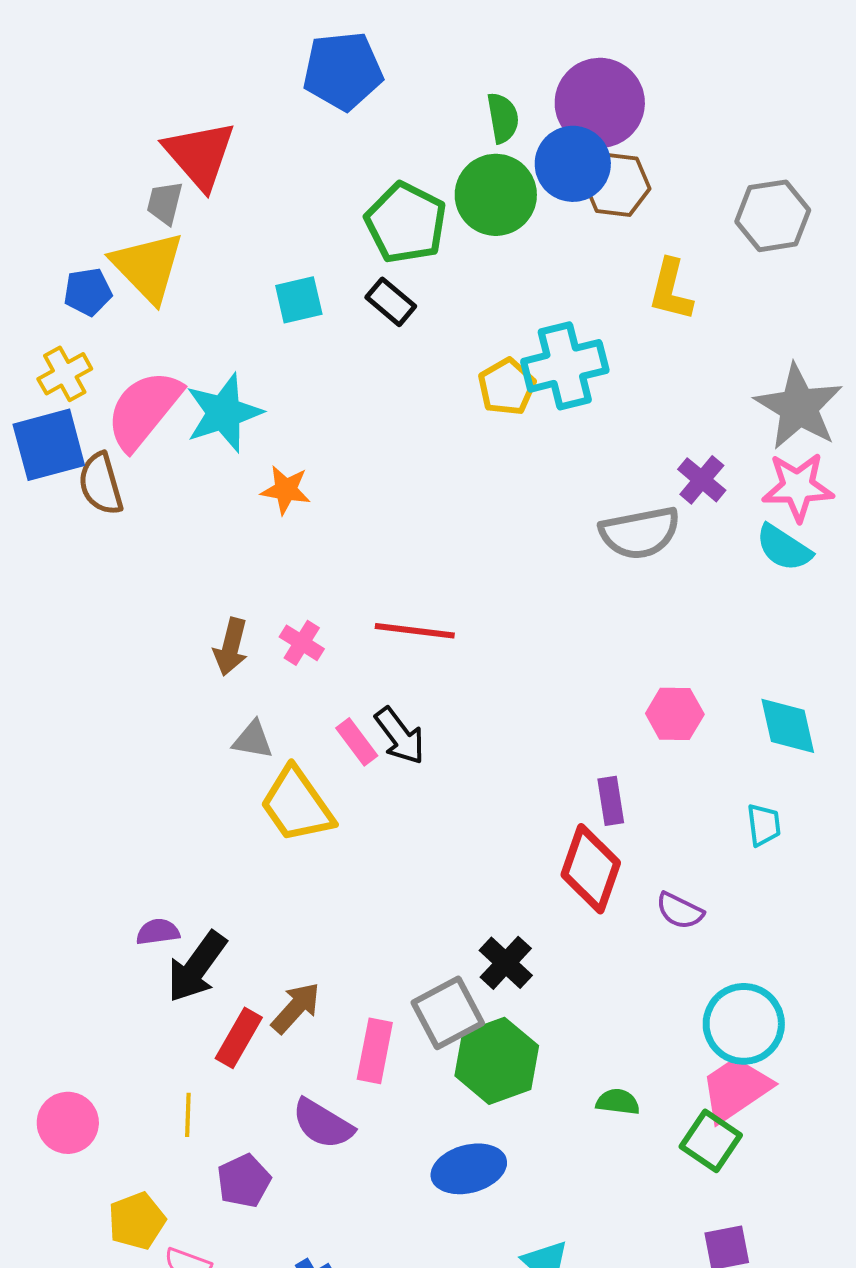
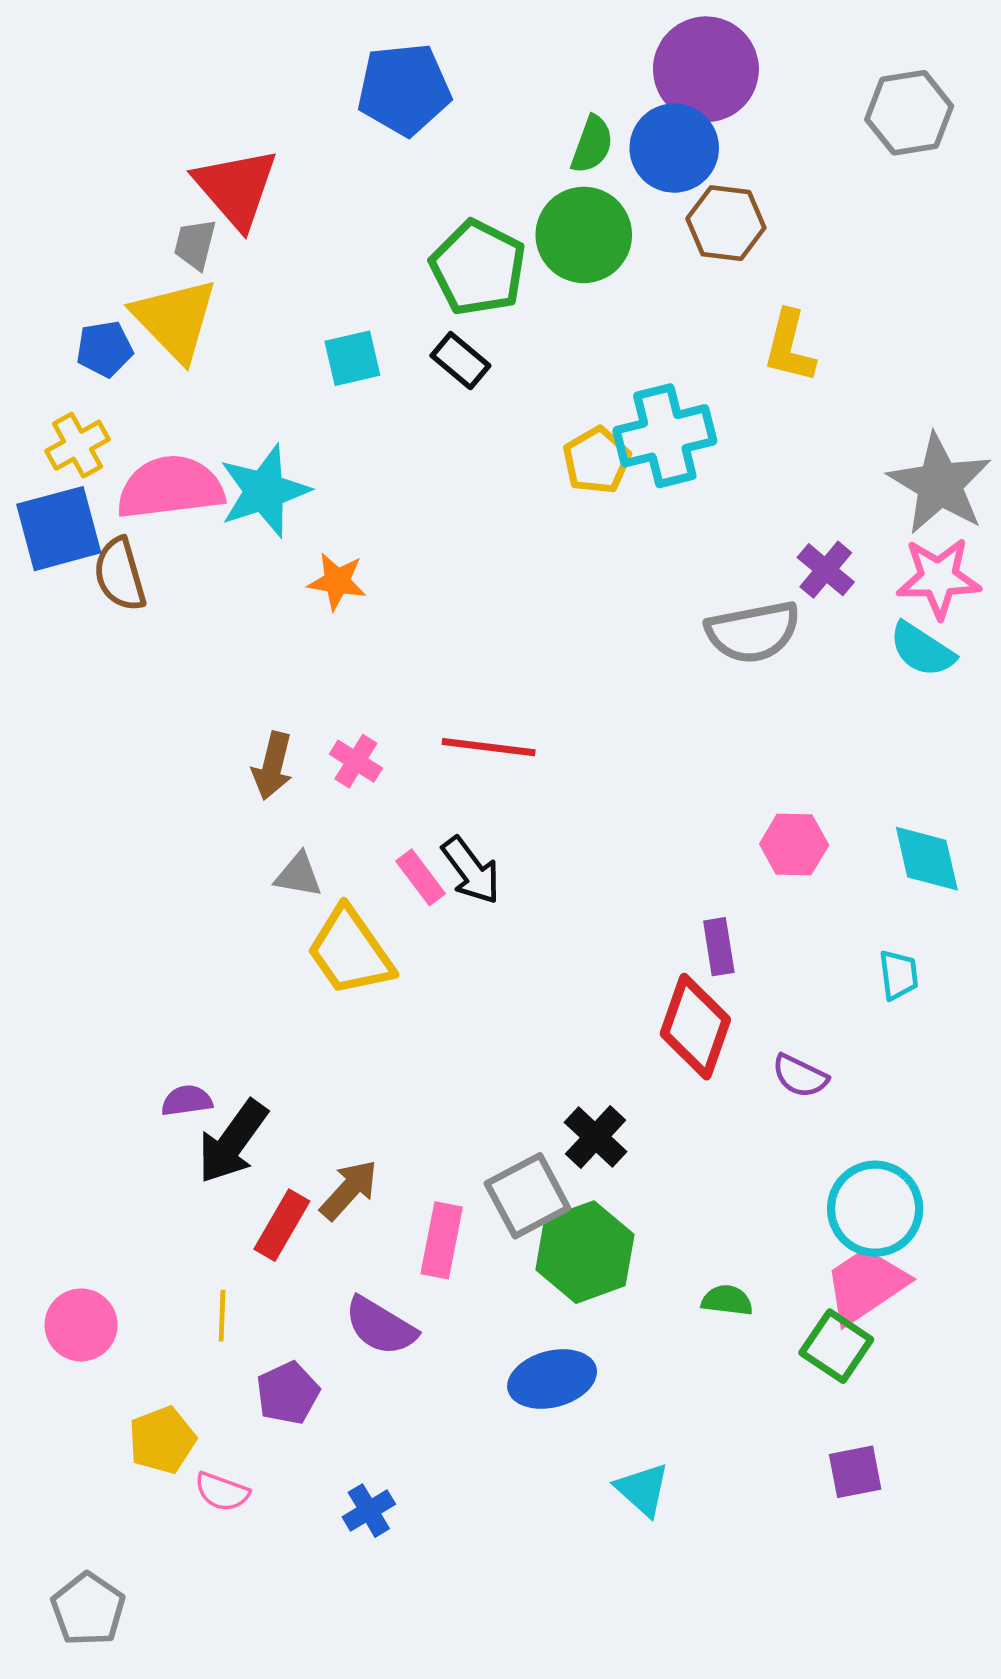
purple circle: (600, 103) -> (706, 69), moved
green semicircle: (503, 118) -> (592, 144), turned 30
blue circle: (573, 164) -> (674, 148), moved
gray hexagon: (773, 216) -> (909, 113), moved
pink semicircle: (144, 410) -> (170, 487), turned 44

